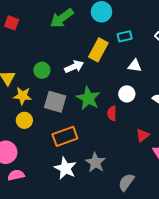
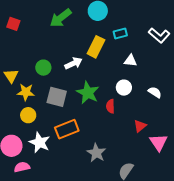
white star: (65, 168) -> (40, 142), moved

